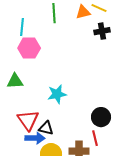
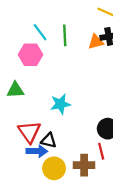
orange triangle: (83, 12) -> (96, 42), moved
green line: (54, 13) -> (65, 35), moved
cyan line: (22, 27) -> (40, 32), moved, turned -42

